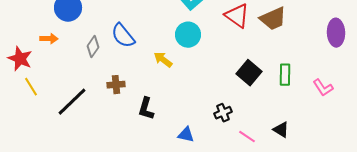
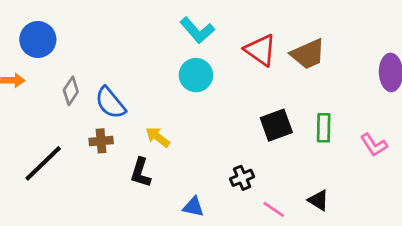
blue semicircle: (123, 36) -> (110, 103), moved
yellow arrow: (163, 60) -> (158, 137), moved
black square: (249, 73) -> (276, 125), turned 30

